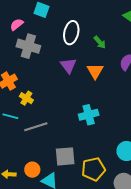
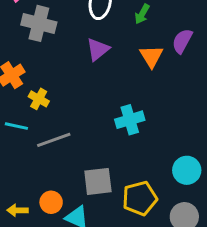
green arrow: (100, 42) -> (142, 14), turned 72
purple triangle: (68, 66) -> (98, 49), turned 30
orange triangle: (95, 71) -> (151, 56), moved

